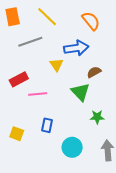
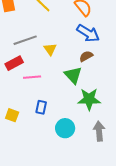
gray line: (30, 42) -> (25, 40), moved
blue arrow: (76, 48) -> (88, 33), moved, turned 40
green star: (97, 117) -> (89, 99), size x1.6

